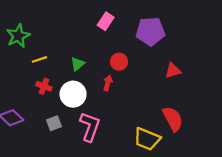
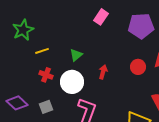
red circle: (119, 62) -> (138, 67), moved
gray square: (54, 123) -> (46, 107), moved

